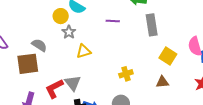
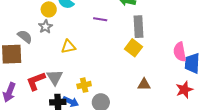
gray star: (69, 32) -> (45, 27), moved
yellow square: (168, 56) -> (133, 48), moved
yellow cross: (126, 74) -> (84, 85), moved

